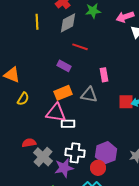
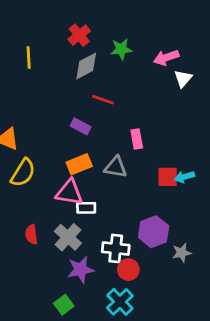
yellow line: (37, 22) -> (29, 58), moved
yellow semicircle: (23, 99) -> (23, 173), size x1.5
red semicircle: (29, 143) -> (31, 234), turned -88
white cross: (75, 153) -> (116, 249), moved
purple hexagon: (106, 153) -> (154, 232), moved
gray cross: (43, 157) -> (68, 237), moved

